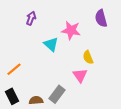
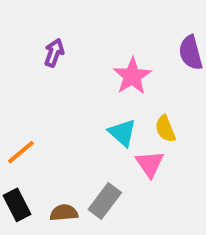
pink star: (71, 30) -> (132, 76), turned 30
cyan triangle: (51, 44) -> (122, 133), moved

